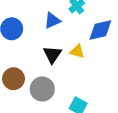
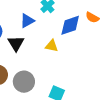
black triangle: (52, 55) -> (16, 43), moved

